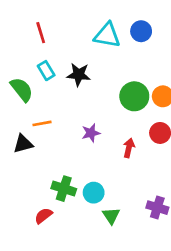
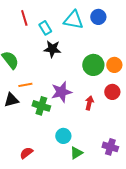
cyan rectangle: (46, 71) -> (45, 28), moved
purple star: (91, 133) -> (61, 92), size x1.5
green cross: (64, 189) -> (41, 106), moved
green triangle: (111, 216) -> (76, 153), turned 32

